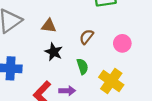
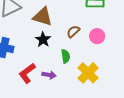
brown triangle: (49, 26) -> (43, 17), size x1.5
pink circle: (122, 43) -> (97, 36), moved

